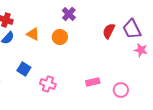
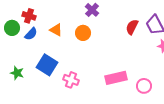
blue square: (24, 69) -> (47, 65), size x1.5
pink rectangle: (93, 82) -> (116, 78), size x1.5

